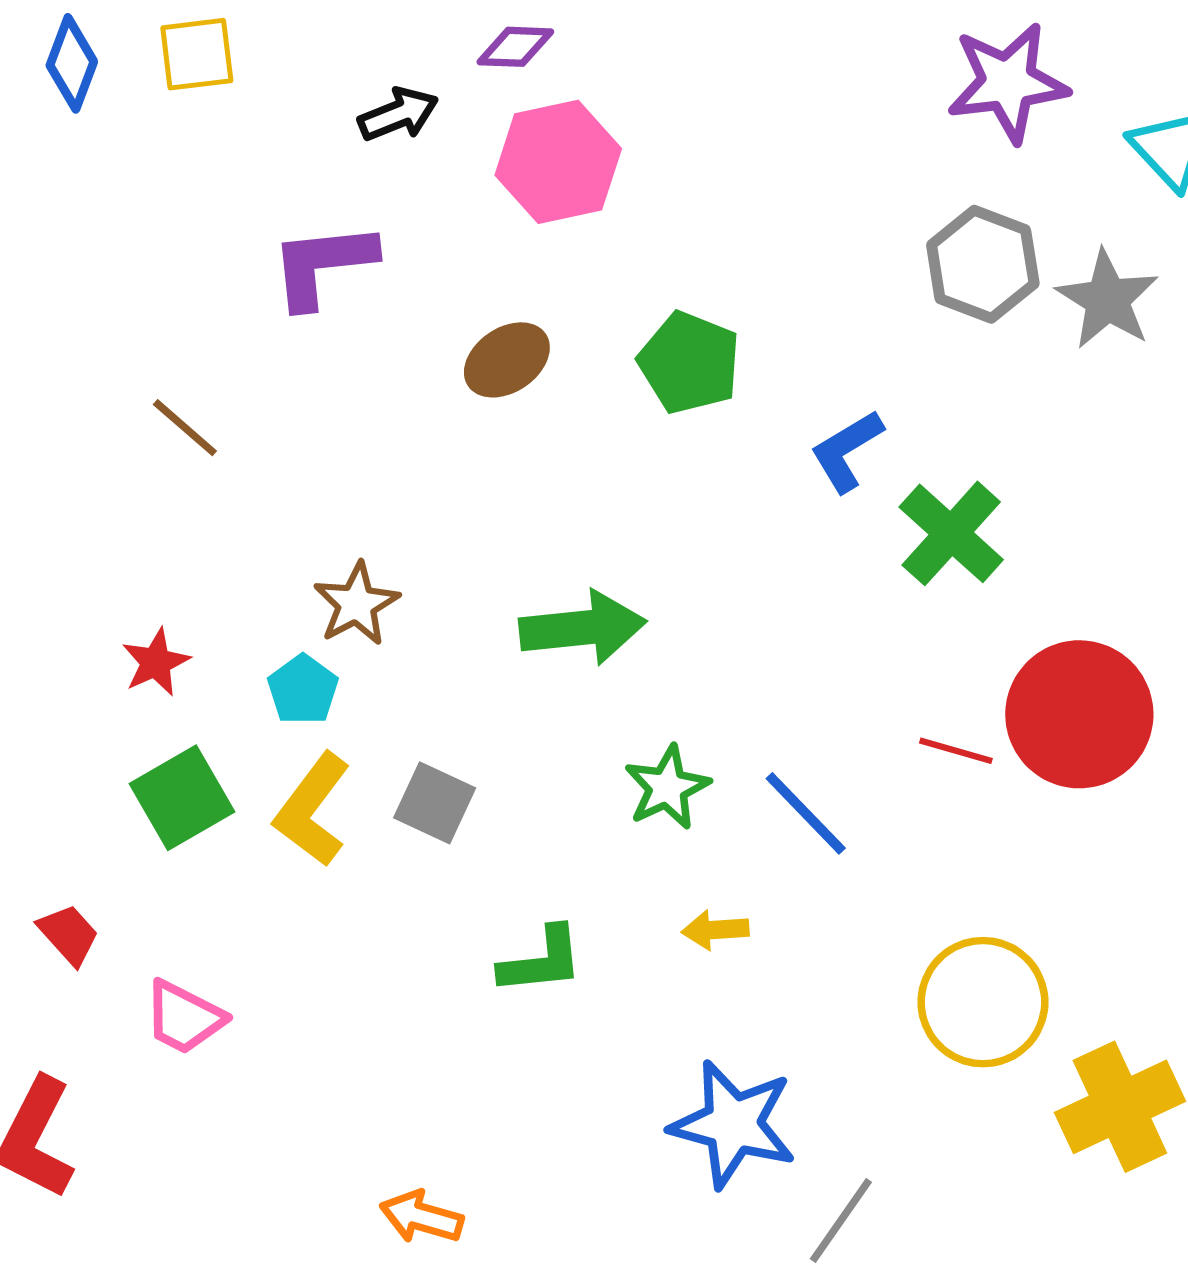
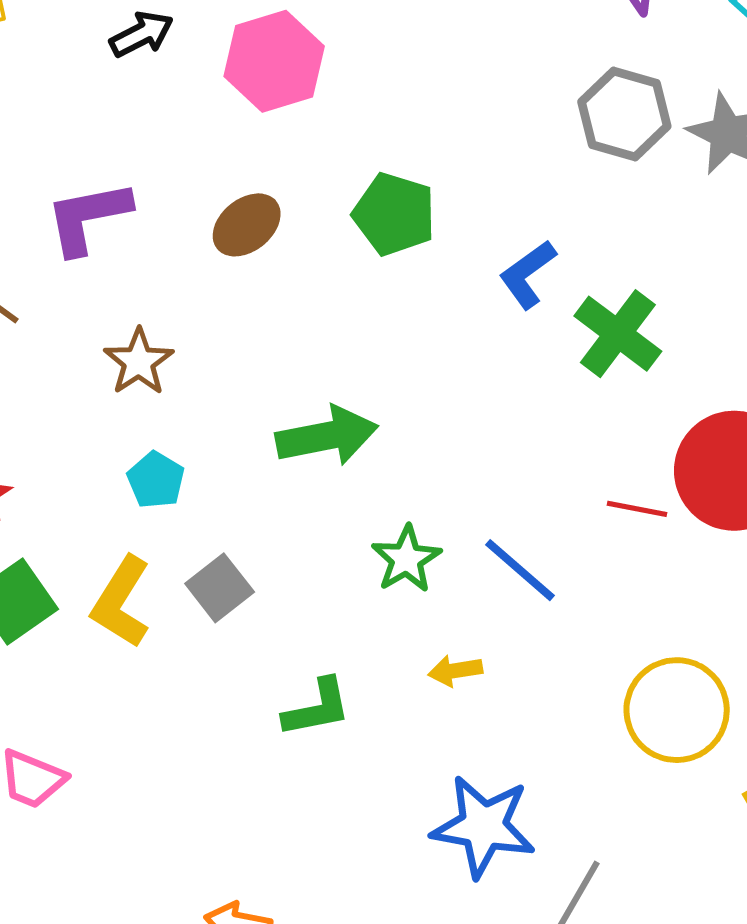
purple L-shape: (323, 265) -> (88, 217), moved
brown star: (356, 604) -> (139, 362), moved
cyan pentagon: (303, 690) -> (156, 480), moved
gray square: (435, 803) -> (220, 588), turned 32

